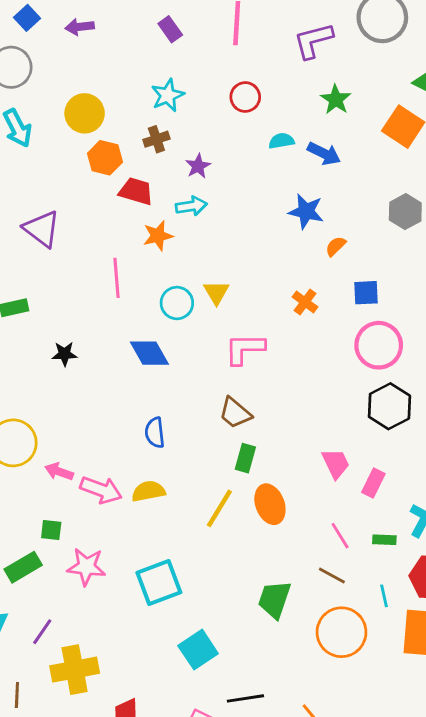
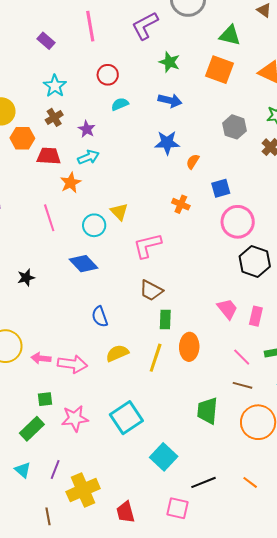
cyan semicircle: (281, 141) -> (120, 104), moved
yellow semicircle: (148, 491) -> (117, 353), moved
orange ellipse: (270, 504) -> (189, 347), turned 36

